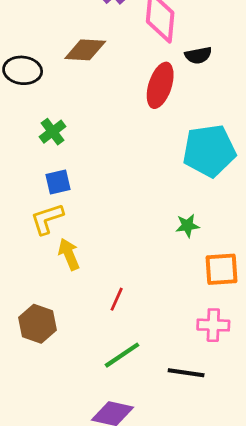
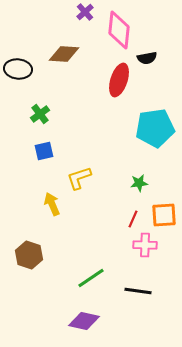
yellow L-shape: (47, 219) -> (79, 178), moved
red line: (117, 299) -> (133, 219), moved
pink cross: (213, 325) -> (145, 245), moved

